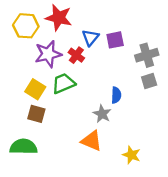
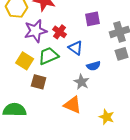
blue triangle: (90, 38) -> (76, 48), moved, turned -35
blue semicircle: (116, 95) -> (94, 66), turned 72
brown square: (36, 114) -> (39, 82), moved

